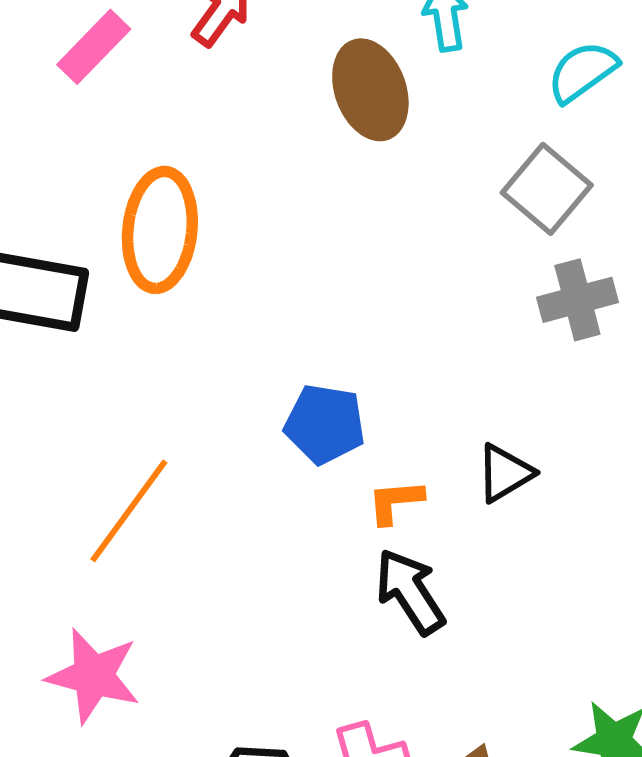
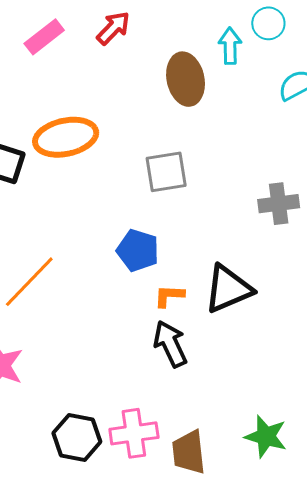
gray square: (547, 189) -> (166, 172), moved, turned 33
orange ellipse: (160, 230) -> (66, 137), turned 64
black triangle: (505, 473) -> (228, 289), size x1.6

